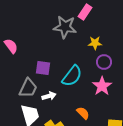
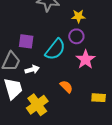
purple circle: (104, 62) -> (76, 36), moved

